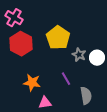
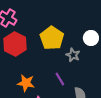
white circle: (97, 58) -> (91, 38), moved

